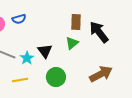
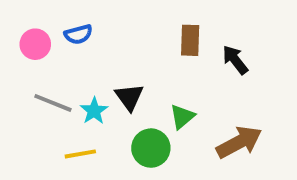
black arrow: (99, 32) -> (235, 60), size x0.7
green triangle: (72, 43) -> (182, 117), moved

